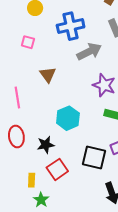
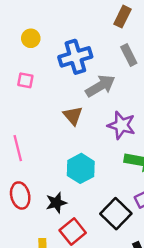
brown triangle: (48, 75) -> (73, 116), moved
black square: (94, 158) -> (116, 214), turned 35

